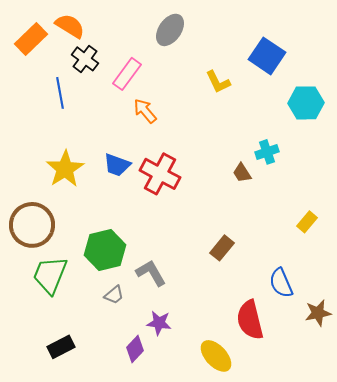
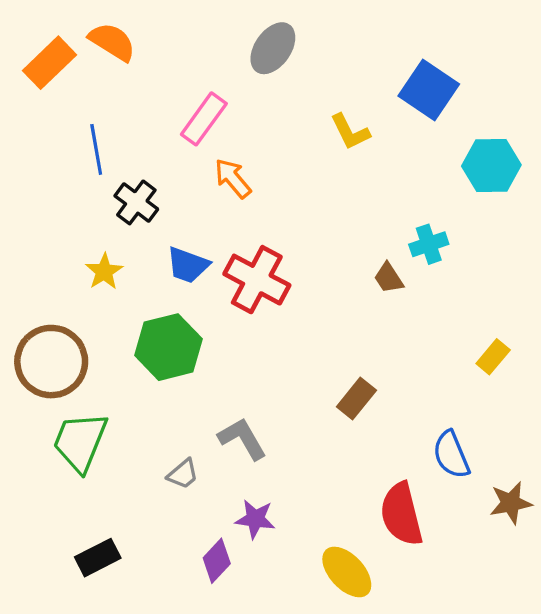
black cross: (85, 59) -> (136, 202), moved
yellow star: (65, 169) -> (104, 272), size x0.6
green hexagon: (105, 250) -> (168, 347), moved

